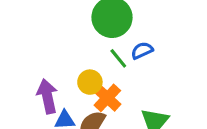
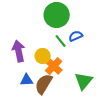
purple arrow: (47, 96) -> (19, 51), moved

